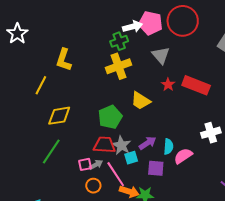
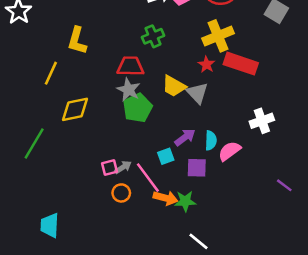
green cross: (119, 41) -> (153, 36), moved
gray triangle: (161, 55) -> (197, 93), moved
yellow cross: (118, 66) -> (218, 36), moved
red trapezoid: (104, 145) -> (130, 66), moved
gray star: (121, 145) -> (129, 90), moved
green line: (51, 152) -> (34, 144), moved

